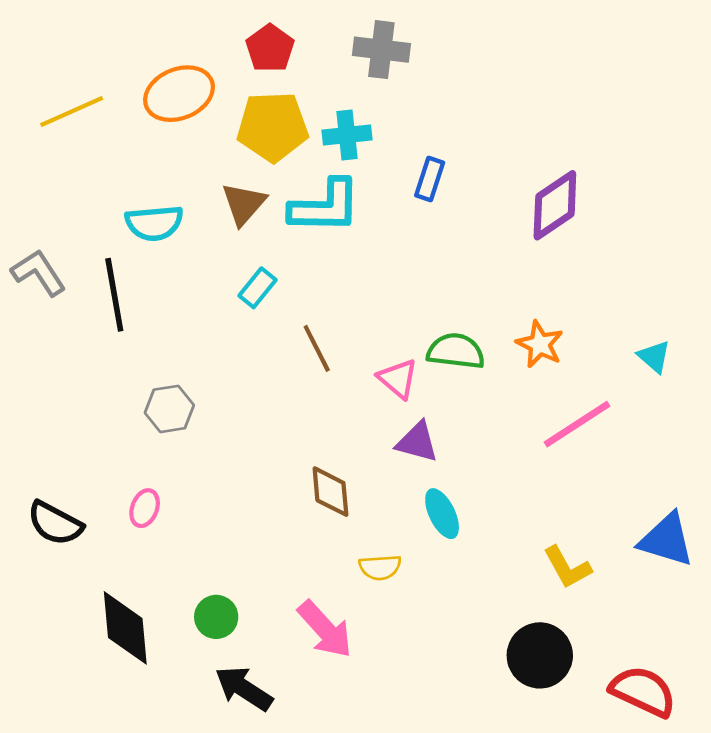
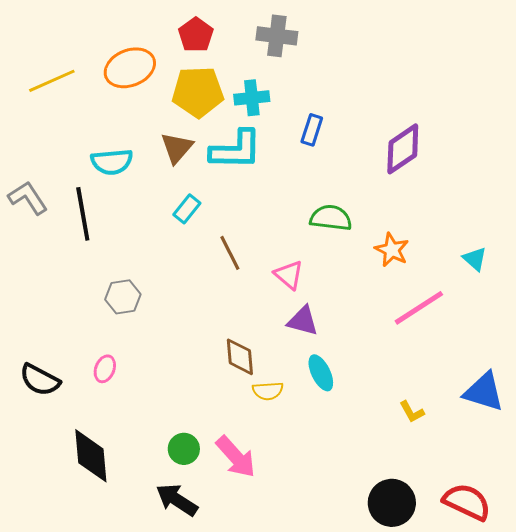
green semicircle: (456, 351) -> (331, 218), moved
yellow semicircle: (380, 567) -> (268, 391), moved
yellow L-shape: (567, 567) -> (412, 412), size x0.7
green circle: (216, 617) -> (184, 449), moved
black circle: (540, 655) -> (392, 503), moved

